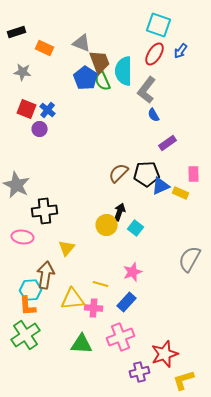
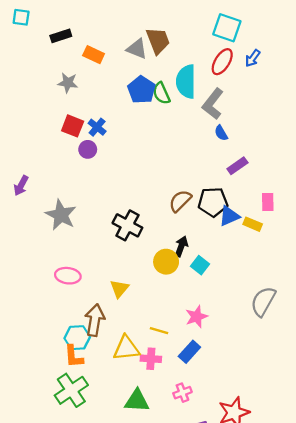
brown trapezoid: (100, 62) -> (158, 41), moved
black cross: (45, 211) -> (127, 225), moved, turned 35
pink cross: (121, 337) -> (182, 393), size x0.6

